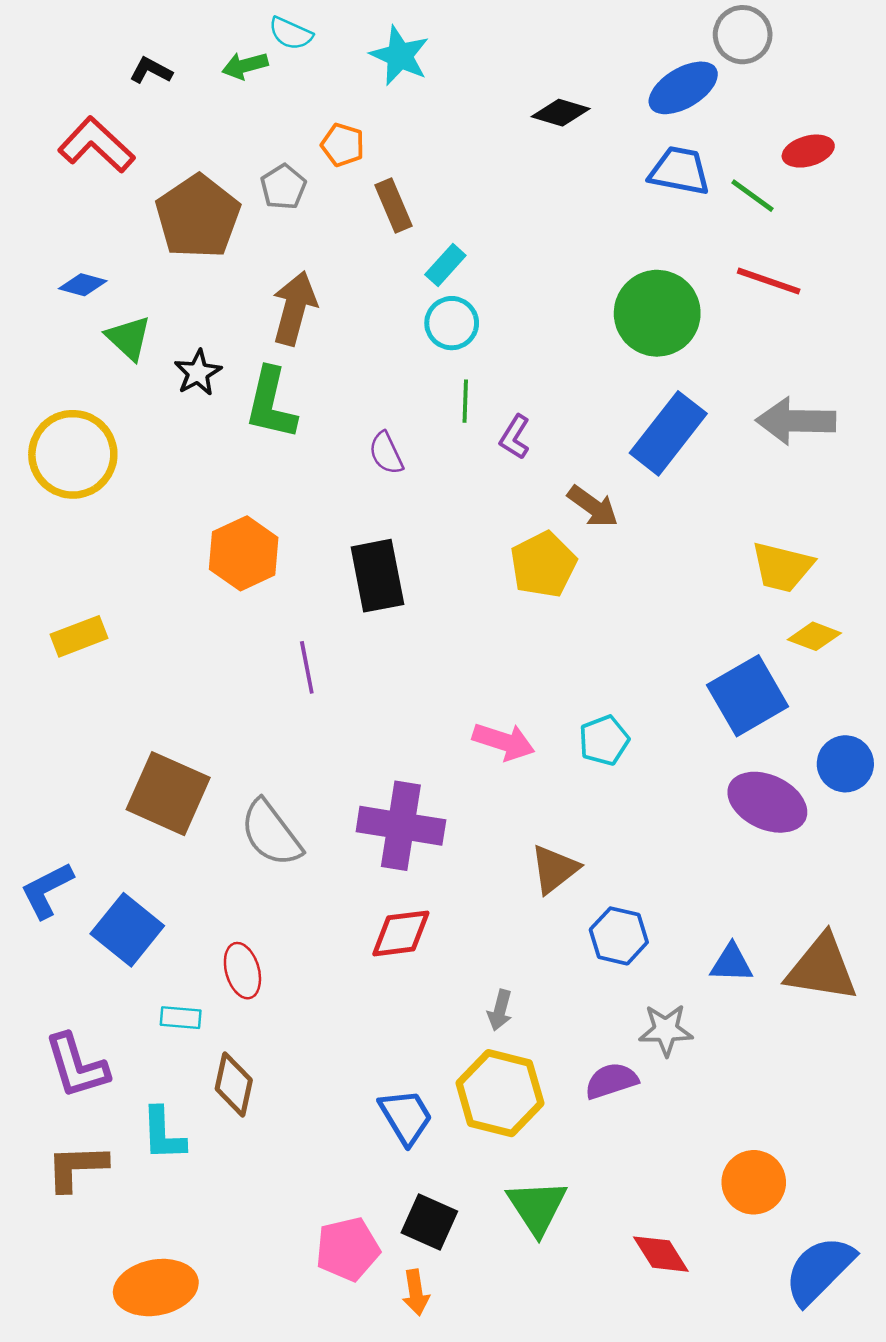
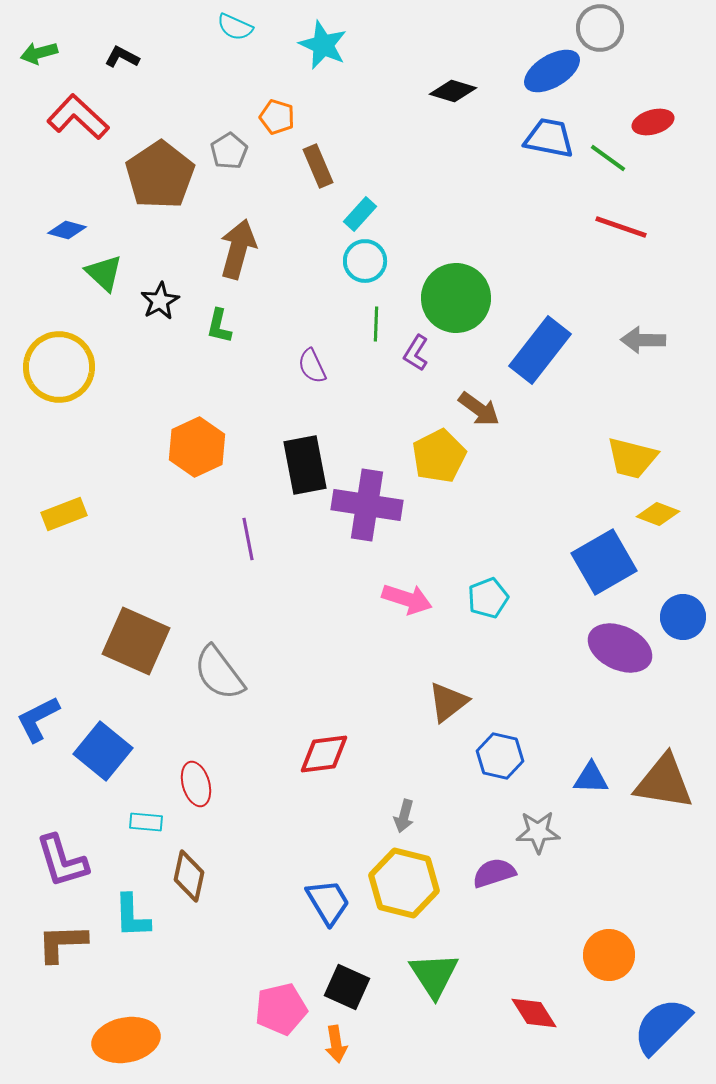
green arrow: (245, 66) -> (39, 53), moved
green circle: (657, 313) -> (456, 298), moved
green L-shape: (271, 404) -> (219, 326), size x0.6
gray arrow: (796, 421) -> (643, 340), size x0.7
purple cross: (401, 826) -> (367, 505), moved

